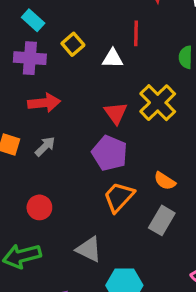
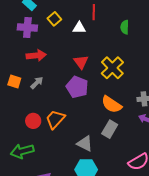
yellow cross: (158, 103) -> (112, 68), moved
orange semicircle: (165, 181) -> (112, 104), size x1.5
orange trapezoid: (119, 197) -> (55, 119), moved
gray triangle: (89, 249) -> (85, 144), moved

